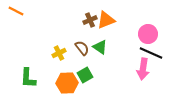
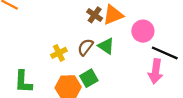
brown cross: (90, 20) -> (95, 15), turned -32
pink circle: (148, 34) -> (143, 31), moved
brown semicircle: (82, 48) -> (85, 47), turned -105

